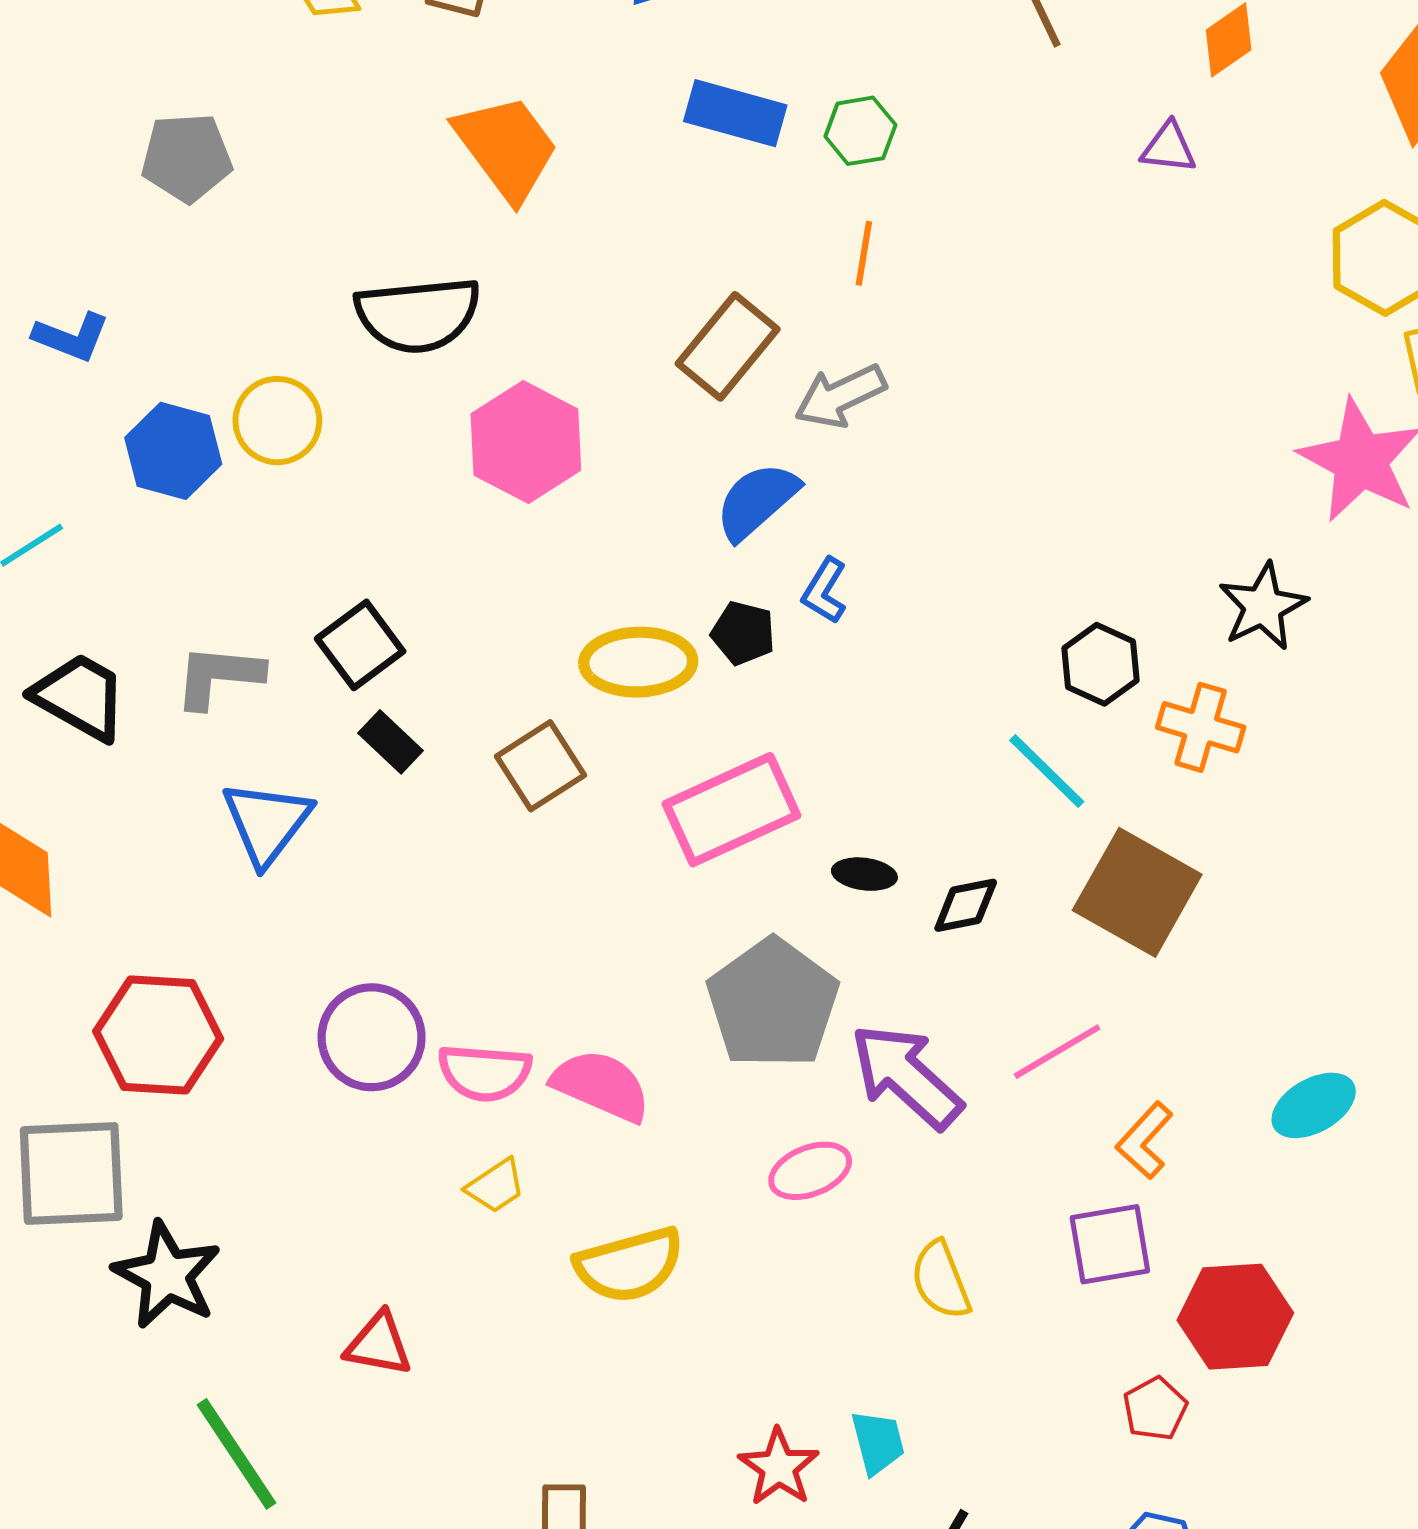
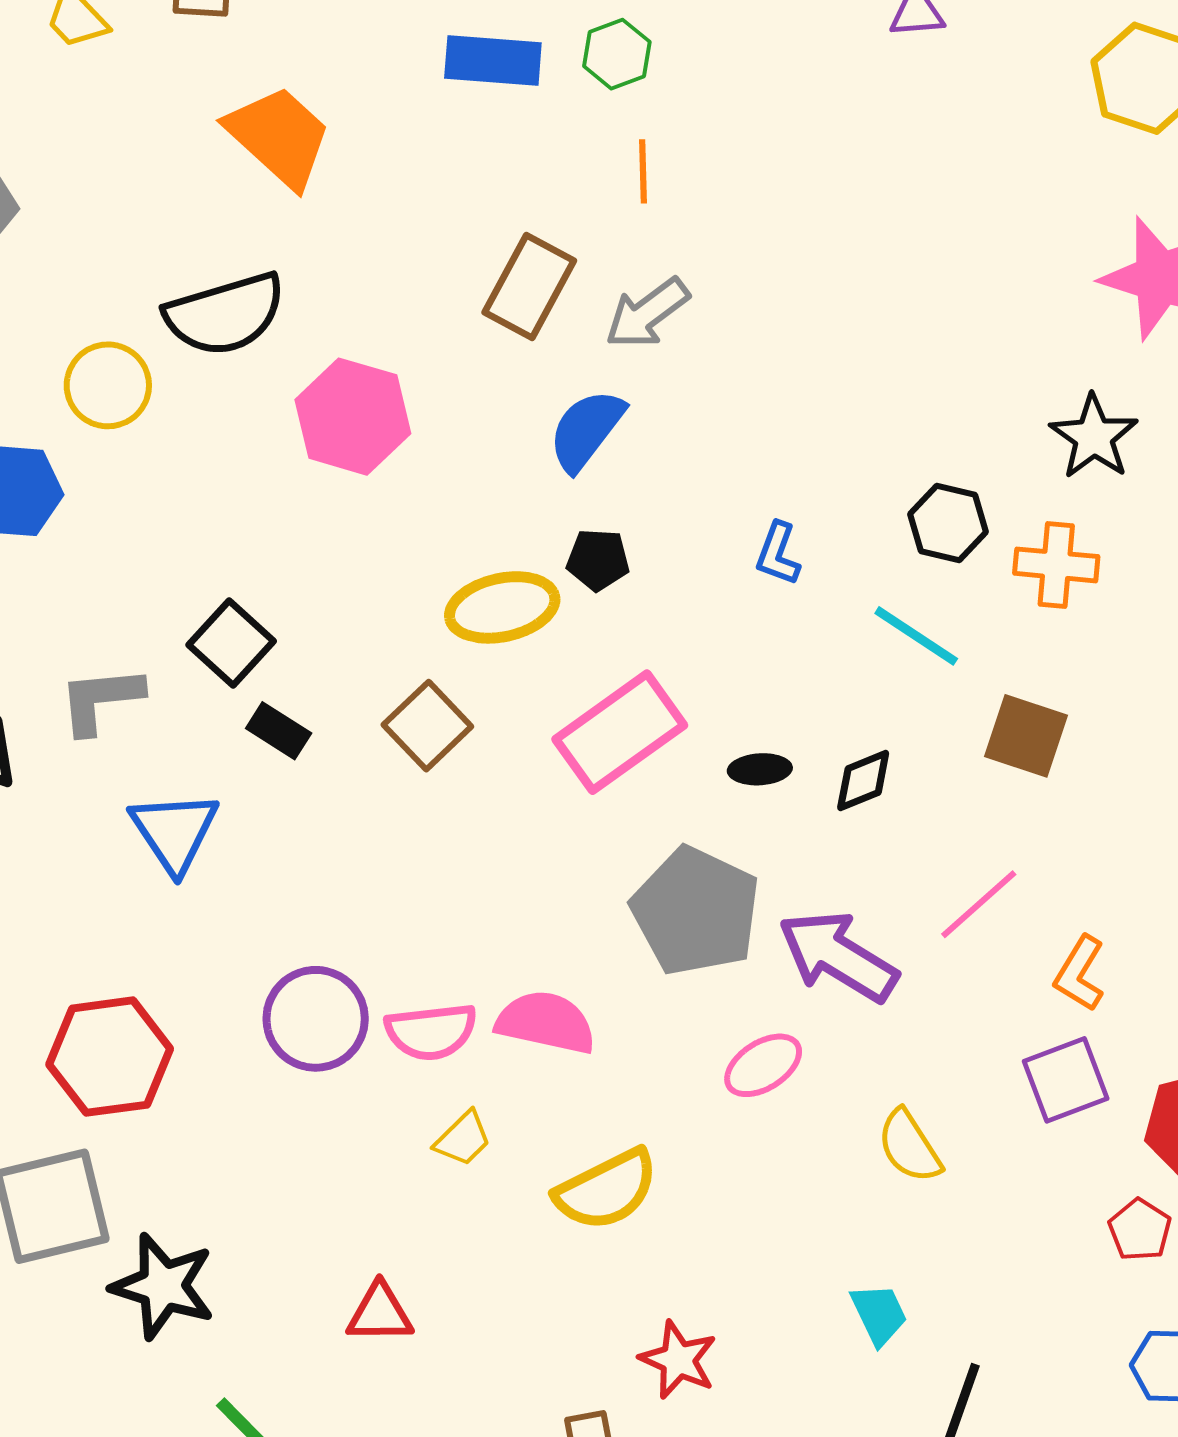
yellow circle: (277, 421) -> (108, 385), moved
blue L-shape: (825, 591) -> (778, 554), moved
brown square: (1137, 892) -> (1026, 736), size x0.7
red star: (779, 1467) -> (678, 1360), moved

